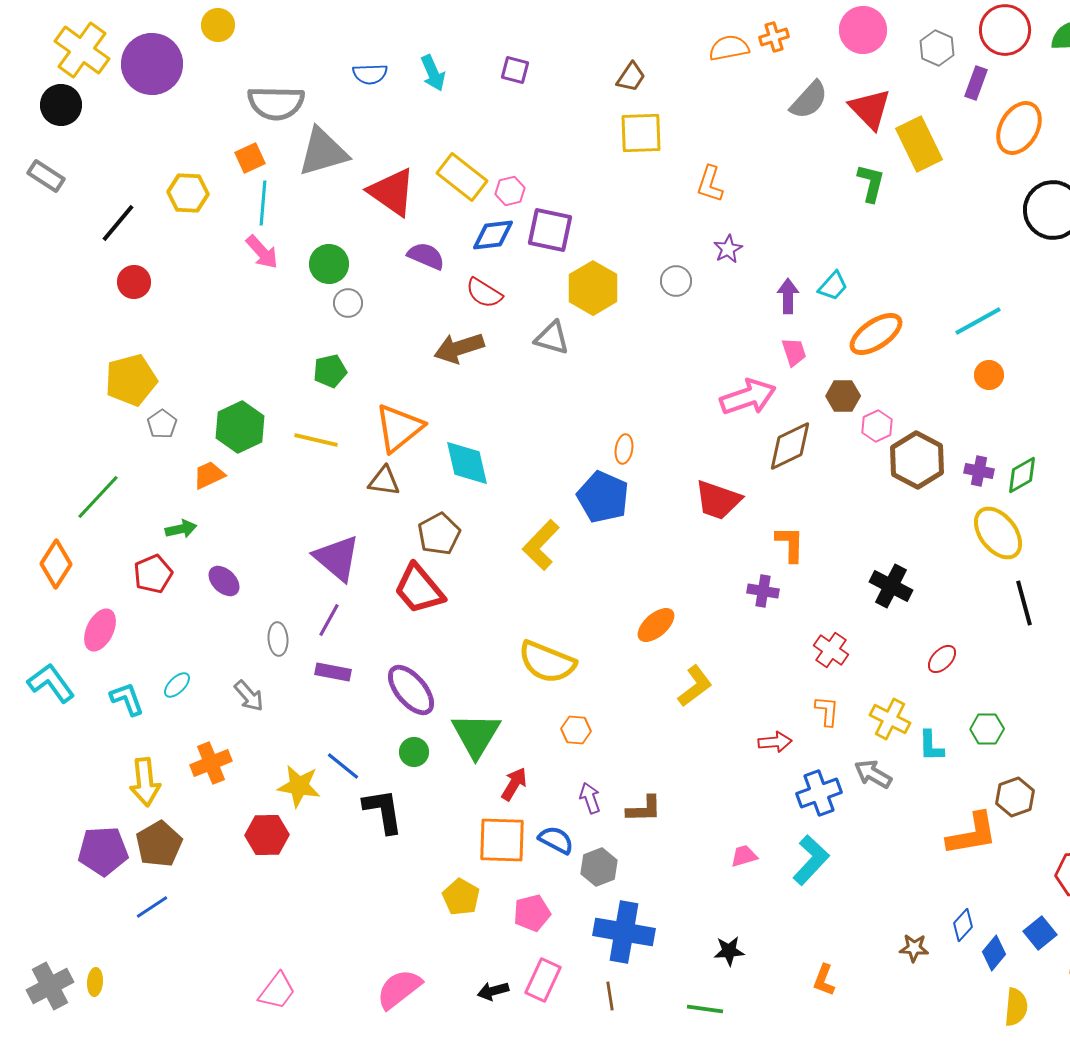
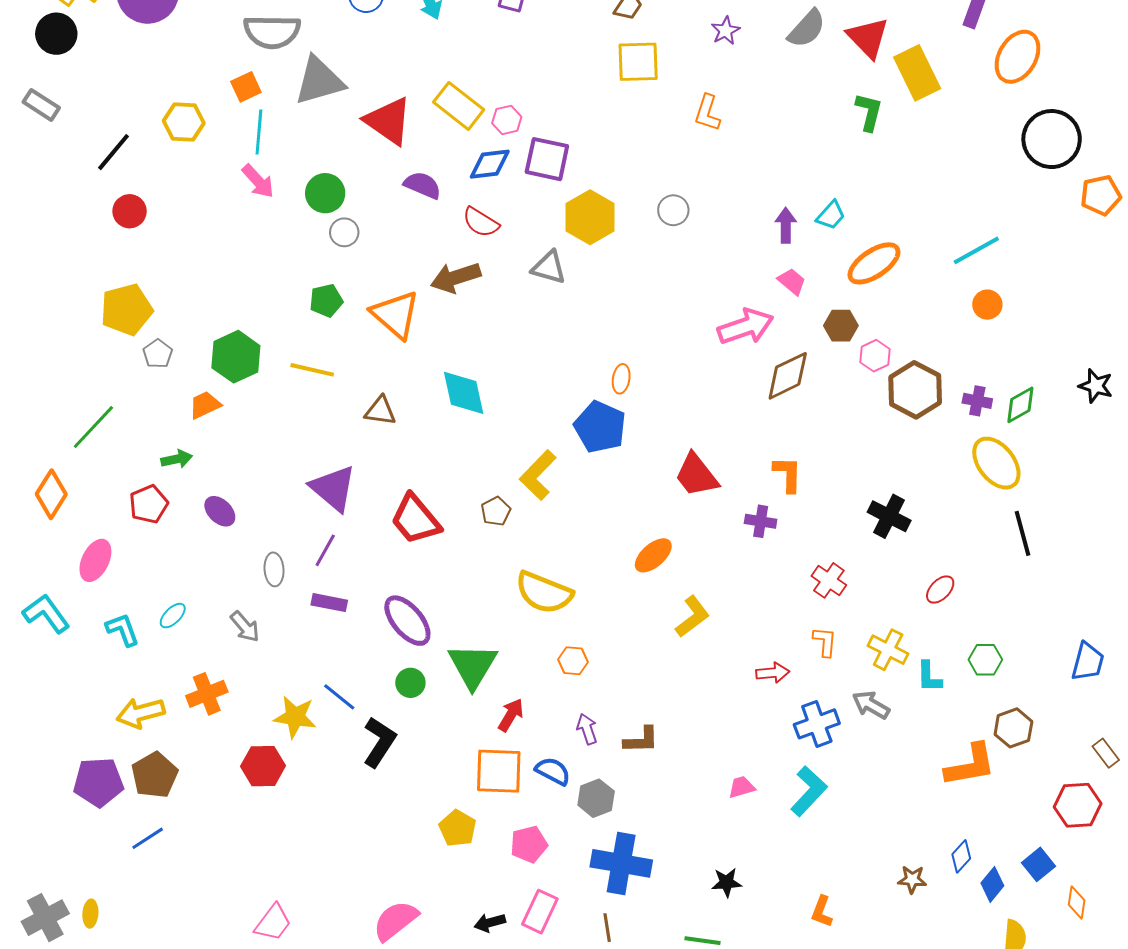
purple star: (728, 249) -> (726, 31), moved
pink trapezoid: (794, 352) -> (792, 281), turned -32
orange triangle: (399, 428) -> (395, 315), moved, turned -40
red trapezoid: (718, 500) -> (696, 475), moved, turned 33
brown pentagon: (439, 534) -> (496, 511), moved, size x0.7
yellow arrow: (145, 782) -> (141, 713), turned 81
black L-shape: (383, 811) -> (379, 742), turned 42

